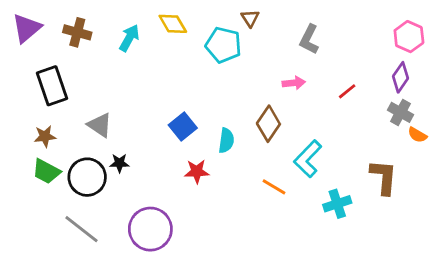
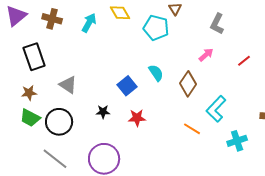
pink arrow: (294, 83) -> (206, 55), turned -35
cyan semicircle: (226, 141) -> (156, 73), moved, turned -42
black star: (119, 163) -> (103, 112), moved

